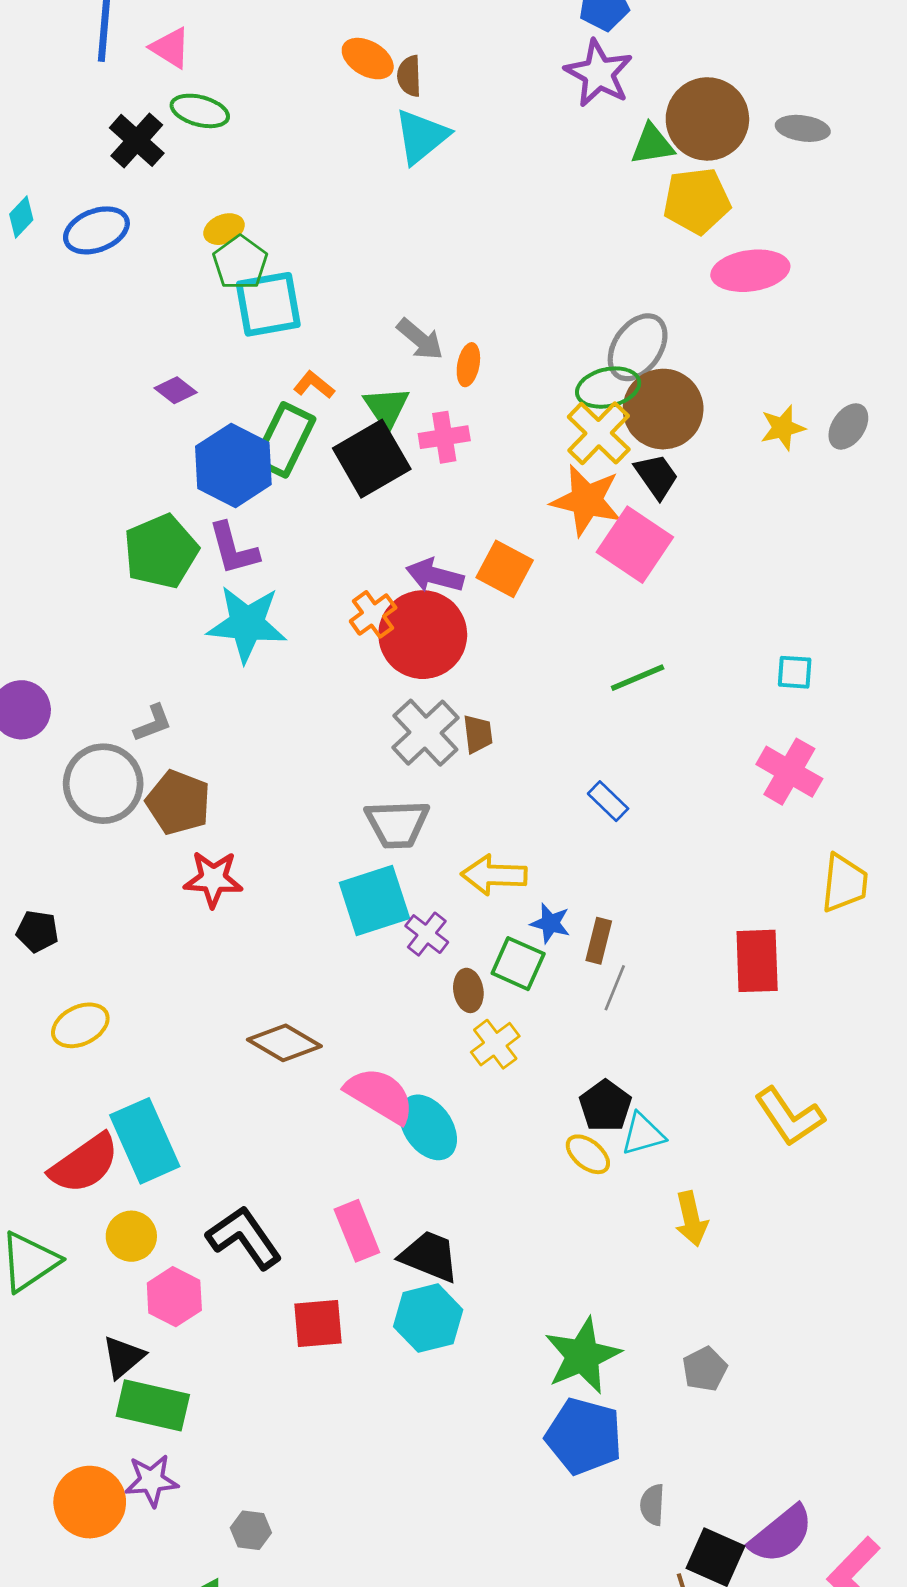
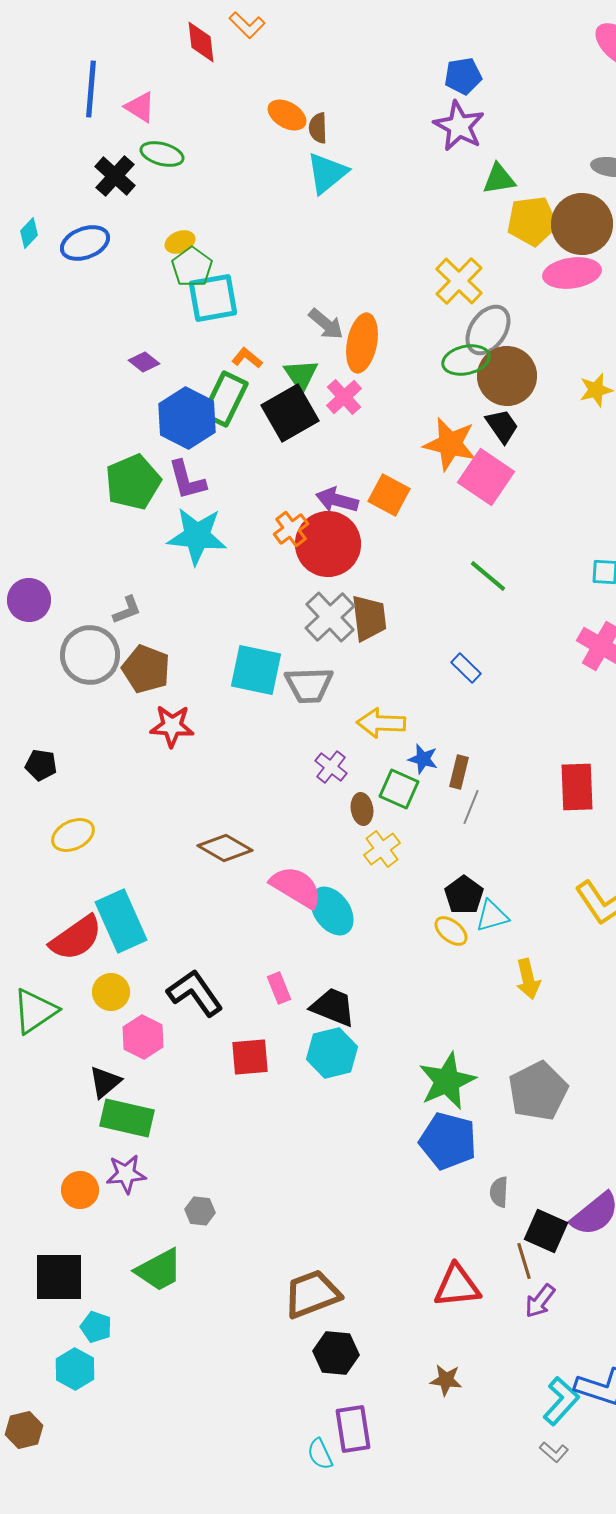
brown circle: (707, 119) -> (582, 224), moved
orange ellipse: (468, 365) -> (362, 343), size x1.8
yellow cross: (599, 433) -> (459, 281), moved
pink cross: (444, 437) -> (344, 397), turned -33
green line: (638, 678) -> (488, 576), turned 63
brown trapezoid: (478, 734) -> (369, 618), size x1.6
cyan square: (374, 900) -> (256, 670), moved, turned 30
pink rectangle: (357, 1231) -> (279, 988), size x0.7
gray pentagon: (705, 1369) -> (538, 1091), size x1.8
orange circle: (90, 1502) -> (80, 1190), size x0.7

